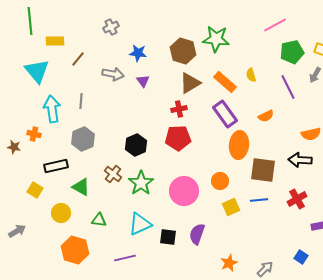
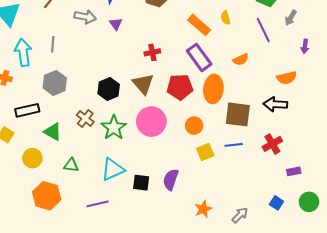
brown triangle: (190, 83) -> (143, 84), moved, turned -40
red pentagon: (178, 138) -> (180, 87), moved
pink circle: (184, 191) -> (151, 122), moved

